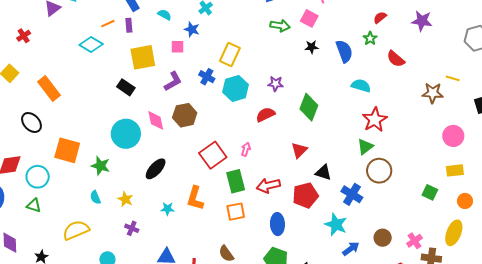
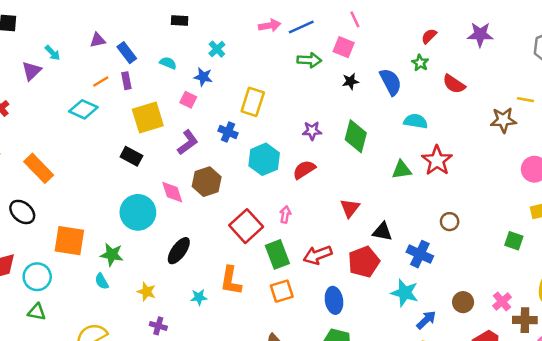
pink square: (177, 47) -> (188, 100), turned 32
cyan hexagon: (236, 88) -> (264, 159), moved
green diamond: (309, 107) -> (356, 136), moved
green triangle: (365, 147) -> (402, 170), moved, turned 36
brown circle: (379, 171) -> (450, 222), size x0.6
cyan semicircle: (95, 197) -> (102, 281), moved

